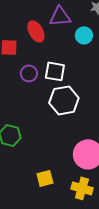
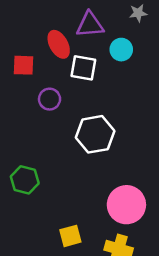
white square: (55, 71) -> (83, 68), moved

